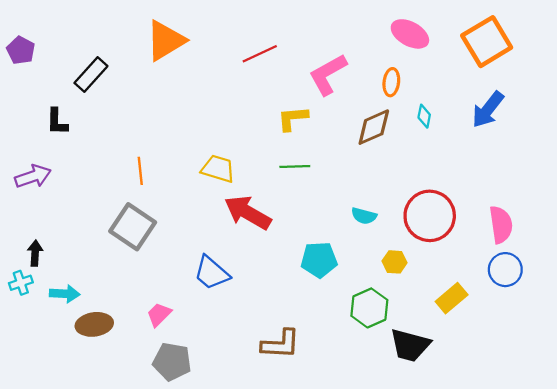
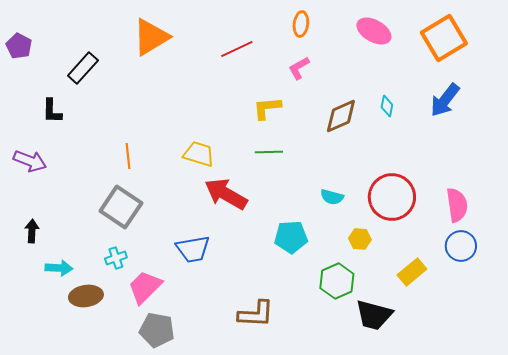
pink L-shape: (328, 74) -> (299, 68), size x0.6
orange ellipse: (391, 82) -> (301, 24), moved
purple arrow: (33, 176) -> (30, 161), turned 40
blue trapezoid: (212, 273) -> (193, 249), turned -51
cyan cross: (21, 283) -> (116, 258), moved
pink trapezoid: (159, 315) -> (145, 287), size x1.5

